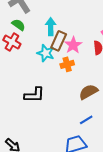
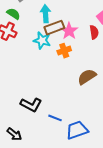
brown rectangle: (59, 41) -> (54, 28), turned 48
black L-shape: (34, 95) -> (31, 105), moved, turned 30
blue line: (86, 120) -> (55, 118), moved, turned 56

